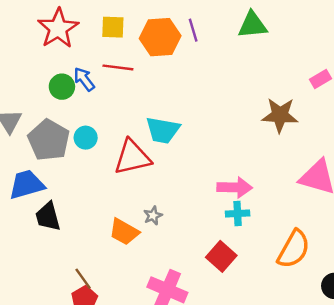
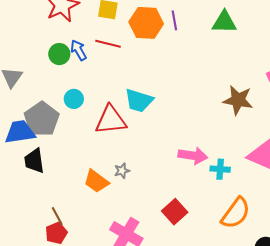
gray pentagon: (49, 140) -> (42, 119), moved
cyan cross: (238, 214) -> (220, 169), moved

